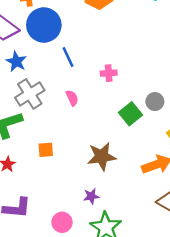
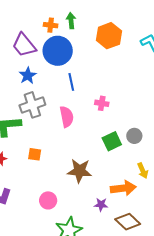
pink semicircle: (72, 98) -> (67, 117), size x1.5
purple star: (91, 196) -> (101, 205), moved
pink circle: (62, 222) -> (48, 200), moved

